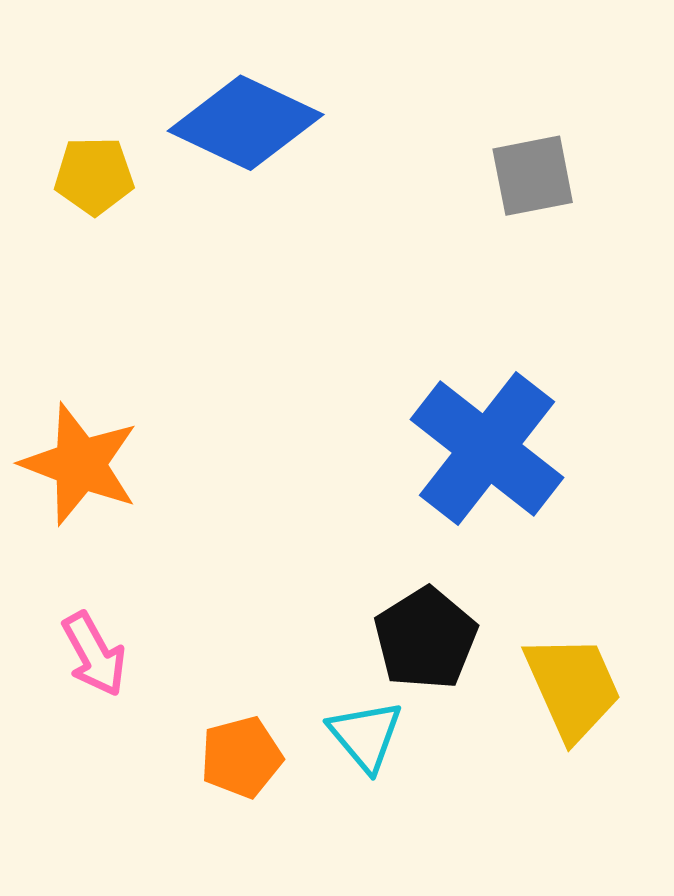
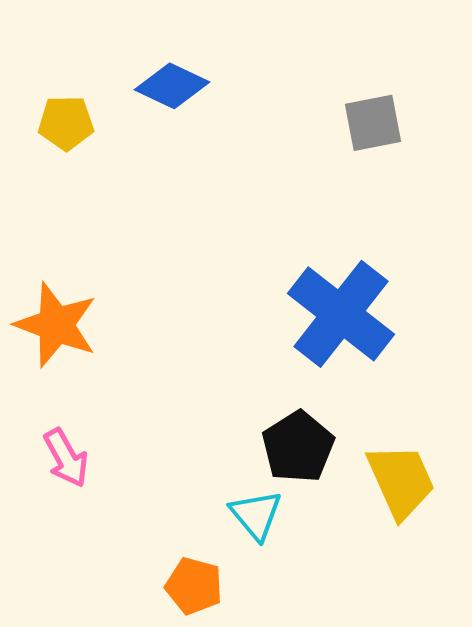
blue diamond: (246, 123) -> (172, 86), size x0.7
orange pentagon: (241, 757) -> (194, 586), moved, turned 30

